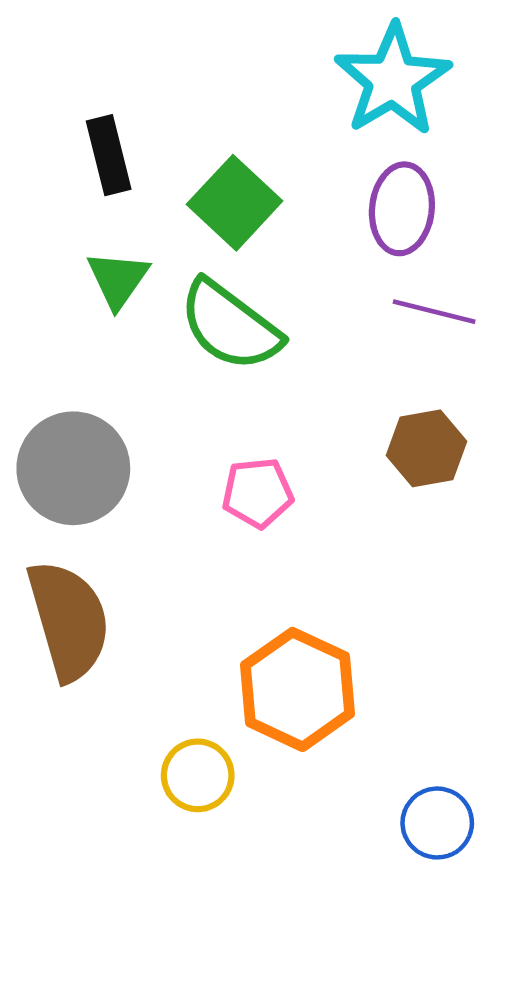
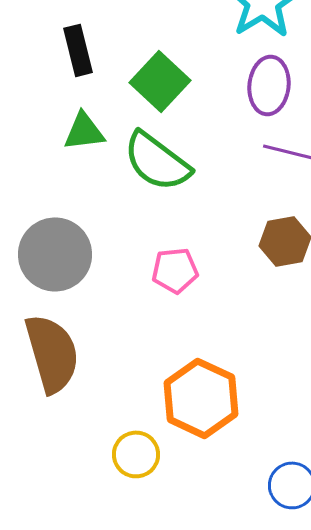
green triangle: (118, 279) -> (84, 131), turned 48

